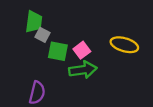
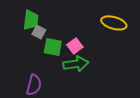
yellow ellipse: (124, 45) -> (114, 23), moved

